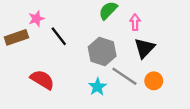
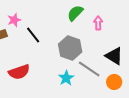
black triangle: (144, 48) -> (114, 56), moved, turned -42
red semicircle: (42, 80) -> (19, 72), turned 130
orange circle: (154, 81) -> (114, 82), moved

